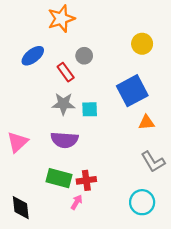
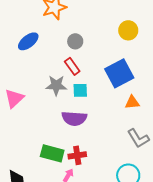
red rectangle: (66, 72) -> (72, 66), moved
purple semicircle: (64, 140) -> (74, 118), moved
pink triangle: (17, 142) -> (14, 98), moved

